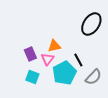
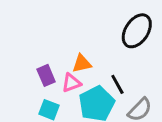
pink triangle: (47, 59) -> (71, 83), turned 32

